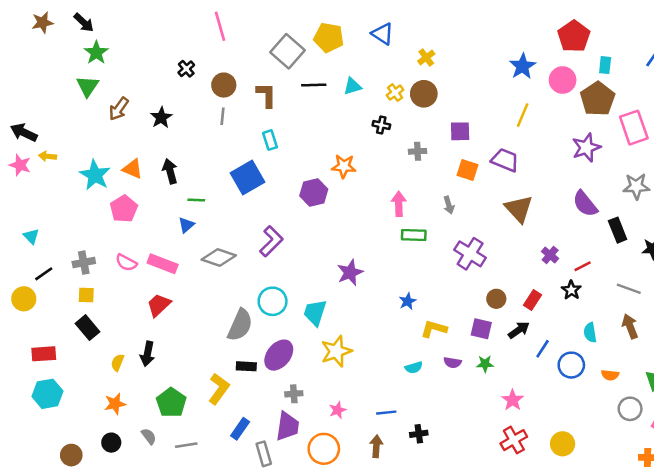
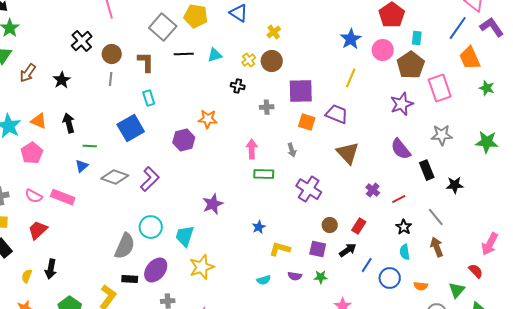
black cross: (186, 69) -> (82, 41), size x1.5
purple square: (460, 131) -> (301, 91), size x1.5
gray diamond: (219, 258) -> (115, 177), moved
gray line: (629, 289) -> (436, 217), turned 30
black star: (571, 290) -> (404, 227), moved
red trapezoid: (159, 305) -> (38, 230), moved

